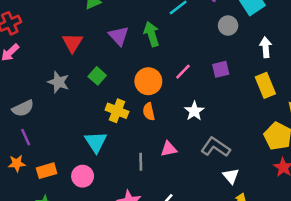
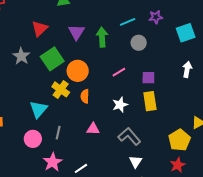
gray circle: (228, 26) -> (139, 43), moved
green square: (97, 76) -> (52, 59), size x1.6
orange circle: (148, 81) -> (78, 71), moved
yellow rectangle: (265, 85) -> (150, 101), moved
gray line: (141, 162) -> (58, 133), moved
pink circle: (83, 176) -> (33, 139), moved

